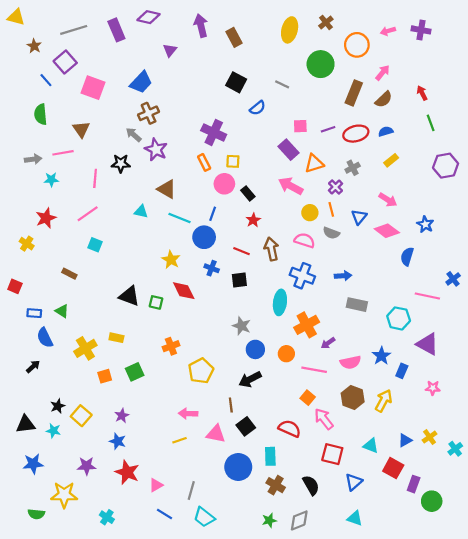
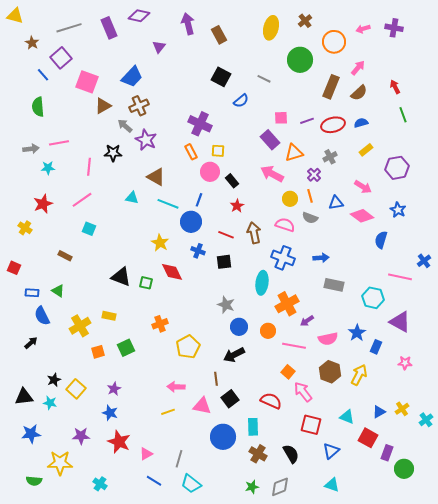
brown triangle: (81, 129) -> (103, 106), moved, turned 36
purple hexagon: (446, 166) -> (397, 168), moved
blue triangle: (359, 217) -> (336, 203), turned 42

